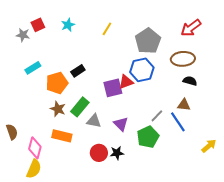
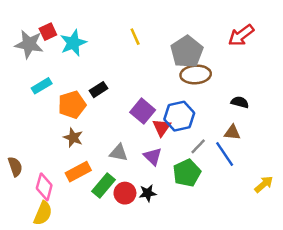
cyan star: (68, 25) -> (73, 43), moved, size x1.5
yellow line: (107, 29) -> (135, 37), turned -56
gray star: (23, 35) -> (29, 44), size x1.6
brown ellipse: (183, 59) -> (196, 74), moved
blue hexagon: (142, 70) -> (179, 116), moved
red triangle: (126, 82) -> (162, 127), moved, turned -35
purple square: (113, 88) -> (143, 111), turned -36
green rectangle: (80, 107) -> (103, 186), moved
orange rectangle: (62, 136) -> (78, 172), turned -42

